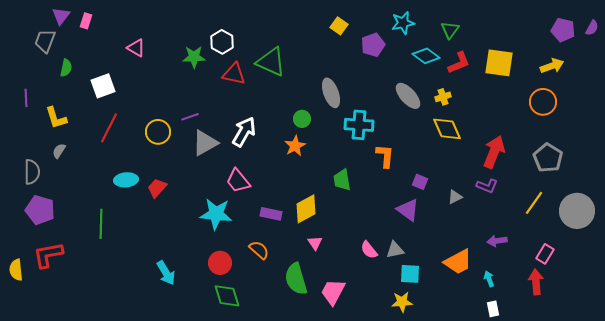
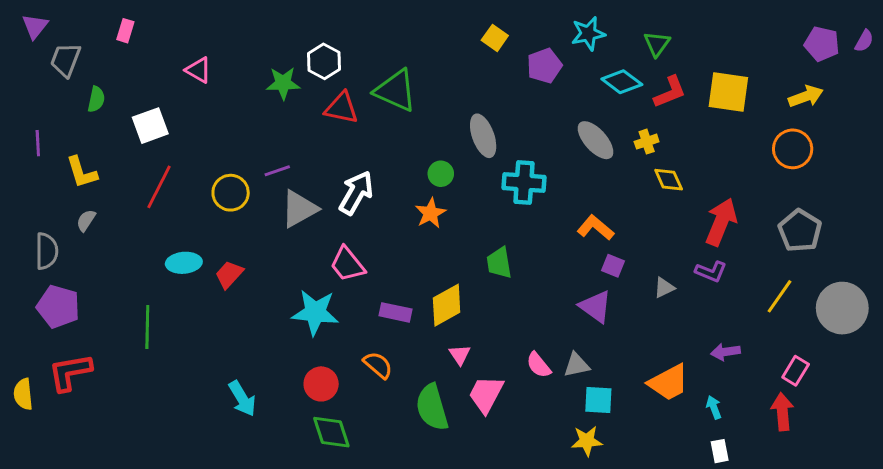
purple triangle: (61, 16) -> (35, 26), moved
yellow diamond: (447, 129) -> (669, 180), moved, size x0.7
orange L-shape: (385, 156) -> (596, 228), moved, turned -55
pink trapezoid: (333, 292) -> (486, 394), moved

